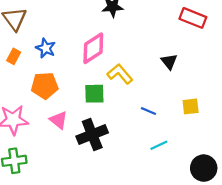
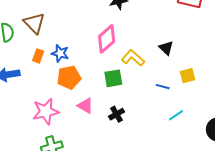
blue star: (46, 48) -> (60, 53), moved
black triangle: (169, 62) -> (166, 48), moved
yellow square: (191, 106) -> (187, 76), moved
black cross: (92, 134) -> (117, 114), size x0.6

